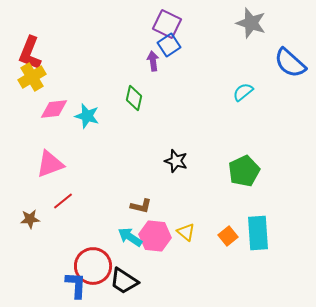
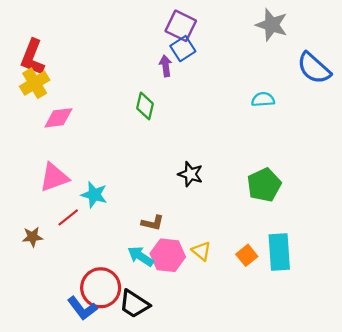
cyan semicircle: (243, 92) -> (263, 99), turned 35
cyan star: (87, 116) -> (94, 195), moved
blue L-shape: (76, 285) -> (82, 308), turned 140

